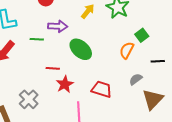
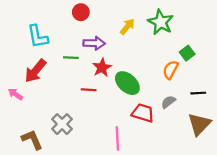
green ellipse: (81, 49) -> (127, 83), moved
black line: (158, 61) -> (198, 93), moved
gray semicircle: (136, 79) -> (168, 102), moved
red star: (65, 84) -> (102, 68), moved

